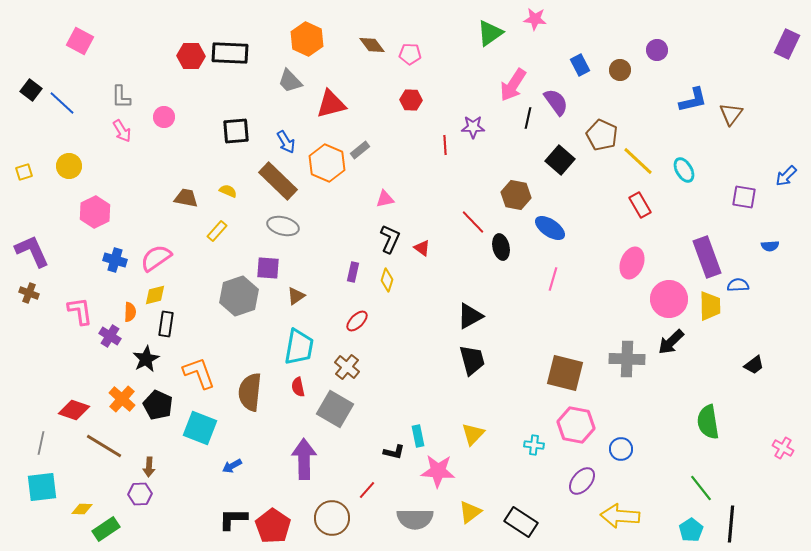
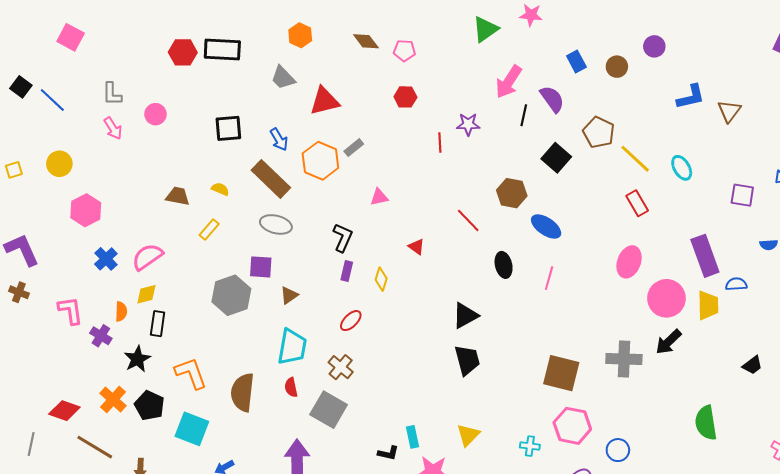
orange hexagon: (307, 39) -> (300, 35), size x0.7
black L-shape: (390, 239) -> (343, 238), moved
black ellipse: (501, 247) -> (504, 265), moved
blue cross: (115, 260) -> (106, 259), turned 30

